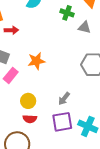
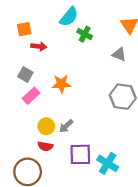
green cross: (67, 13) -> (85, 34), moved
gray arrow: (64, 99) -> (66, 126), moved

